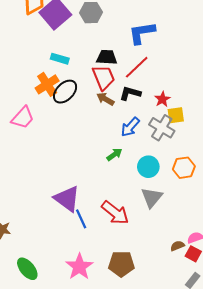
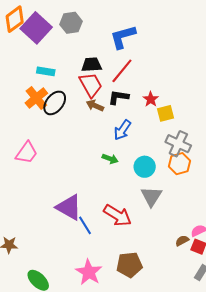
pink trapezoid: (23, 118) -> (27, 153), moved
gray cross: (162, 128) -> (178, 144), moved
green arrow: (114, 155) -> (110, 159), turned 63

